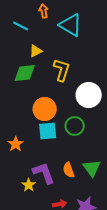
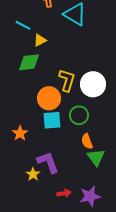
cyan line: (21, 26) -> (23, 25), moved
yellow L-shape: (62, 70) -> (67, 80), moved
orange semicircle: (69, 170) -> (87, 141), moved

